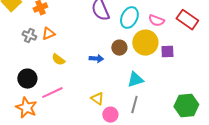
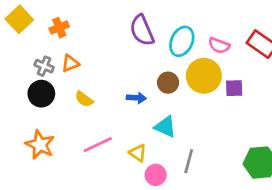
black circle: (27, 79) -> (41, 94), moved
cyan triangle: (135, 80) -> (165, 127), moved, turned 42
pink line: (52, 93) -> (98, 145), moved
orange star: (26, 108) -> (40, 145), moved

